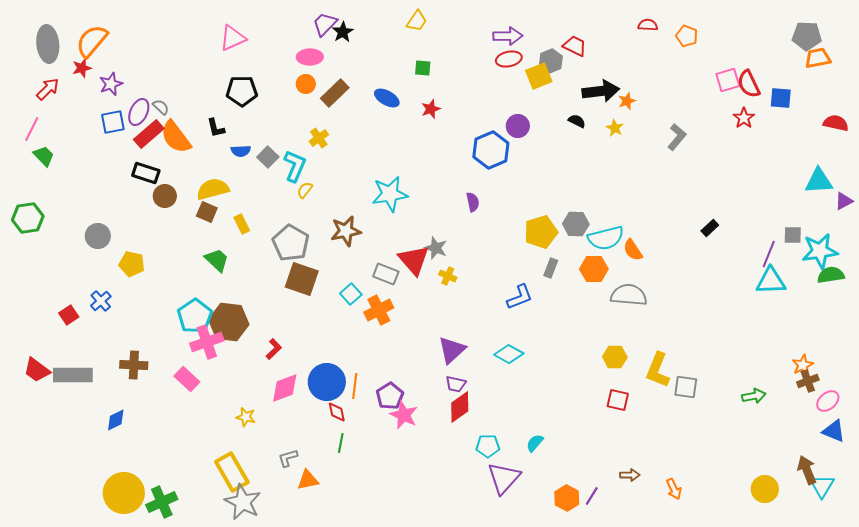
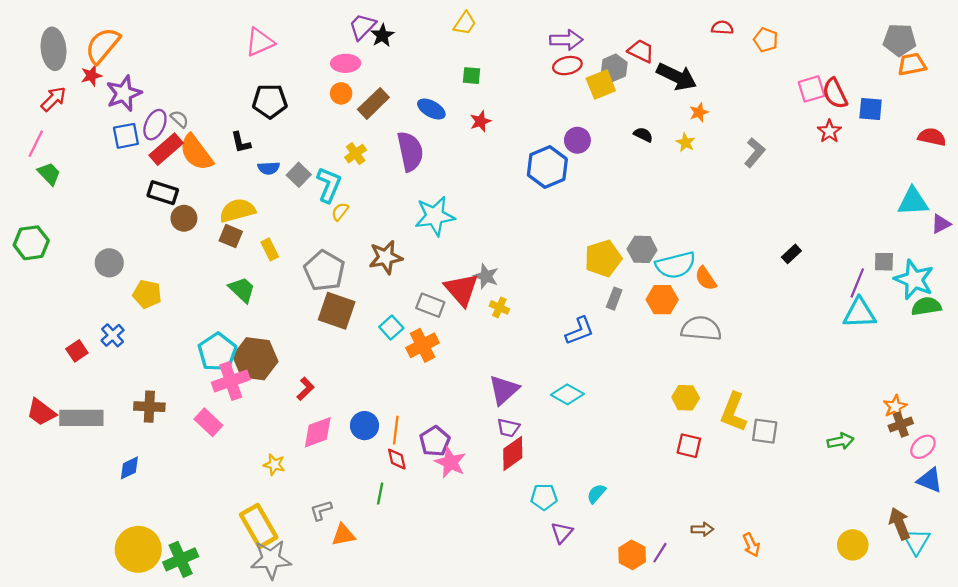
purple star: (111, 84) -> (124, 93), size x1.4
black arrow: (601, 91) -> (677, 77), moved, turned 33
purple semicircle: (473, 202) -> (410, 151), moved, size x1.8
cyan star: (820, 251) -> (914, 280), turned 30
blue circle: (327, 382) -> (365, 426), size x0.7
red diamond: (337, 412) -> (397, 459), moved
purple triangle: (504, 478) -> (562, 533), size x0.6
gray star: (243, 502) -> (271, 559), turned -30

